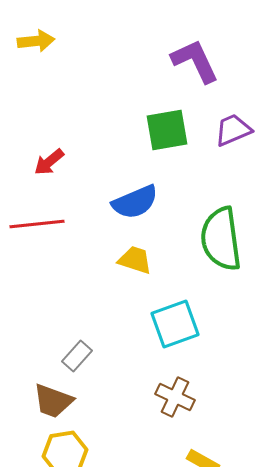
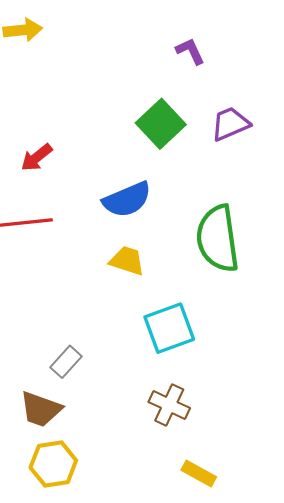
purple L-shape: (195, 61) -> (190, 51), size x0.6
green square: (167, 130) -> (161, 124), turned -33

